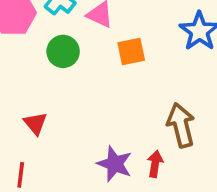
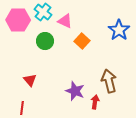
orange square: (131, 51) -> (82, 41), turned -35
purple star: (115, 164) -> (75, 91), moved

